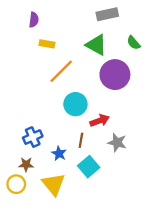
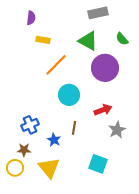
red arrow: (100, 121) -> (103, 110), moved
gray star: (117, 143) -> (117, 130), moved, turned 30
cyan square: (89, 167) -> (98, 164), moved, turned -30

